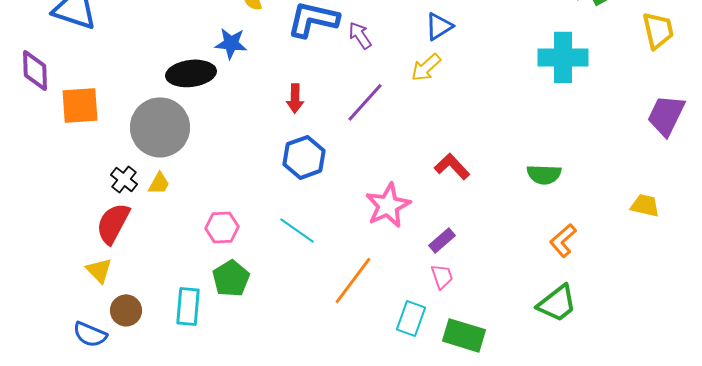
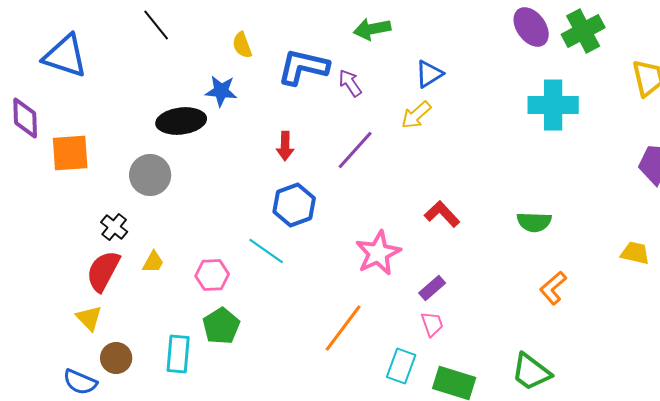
gray circle: (160, 127) -> (150, 175), size x0.7
yellow trapezoid: (159, 183) -> (153, 262), moved
cyan line: (297, 230) -> (266, 251), moved
green trapezoid: (557, 303) -> (531, 372), moved, turned 75

